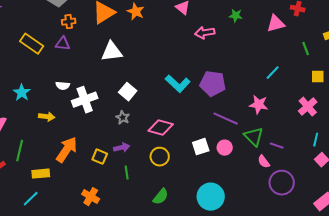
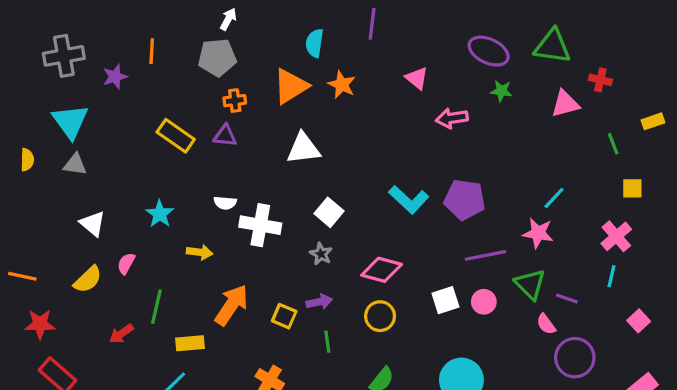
cyan line: (273, 73) -> (554, 198), moved
white cross: (85, 100) -> (260, 225), turned 30
purple line: (226, 119) -> (485, 255), turned -35
cyan line: (316, 140) -> (612, 276), moved

